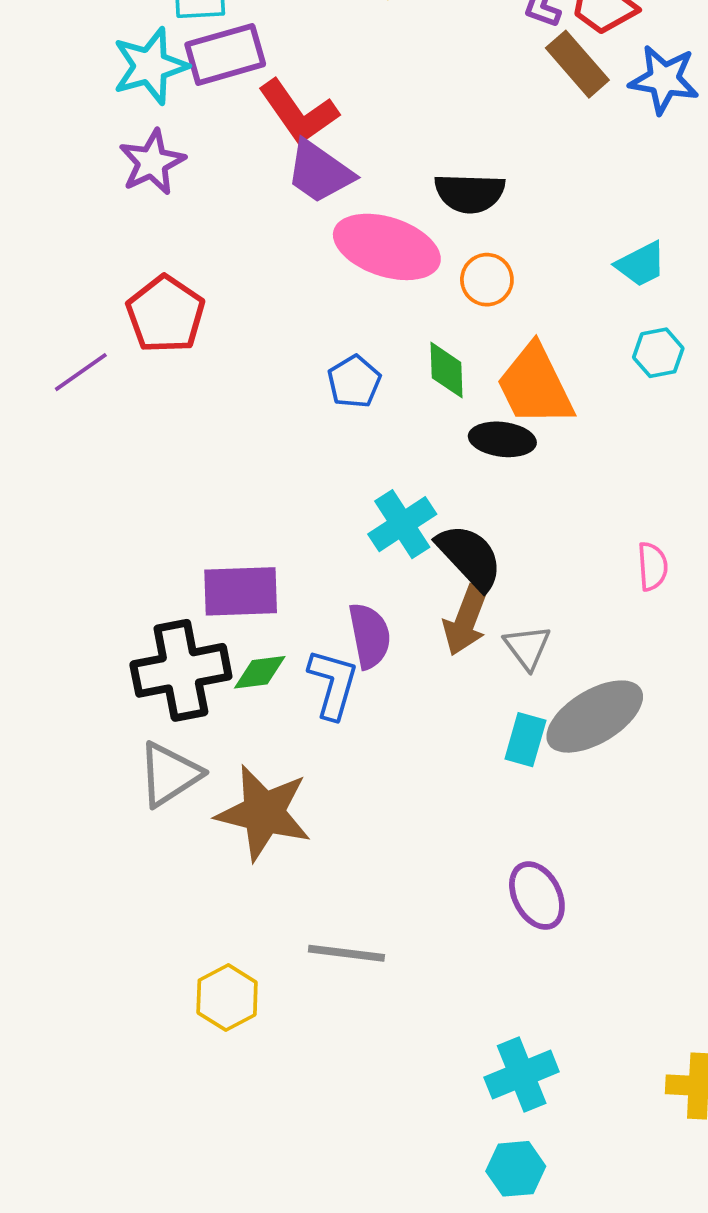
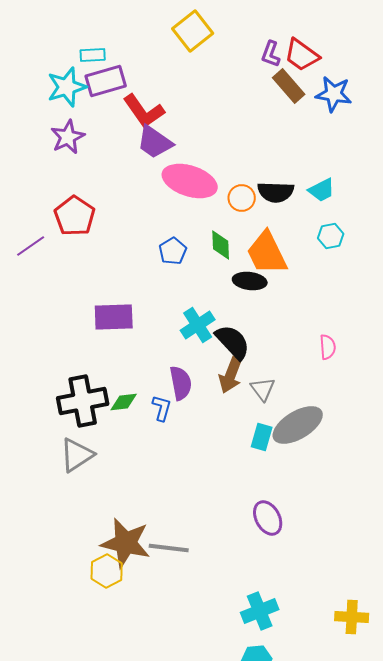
black semicircle: (470, 193) -> (276, 192), moved
purple rectangle: (241, 591) -> (114, 317), moved
blue L-shape: (333, 684) -> (162, 408), size x0.7
brown star: (264, 813) -> (126, 543), moved

